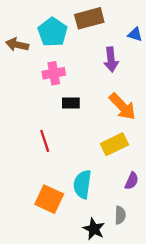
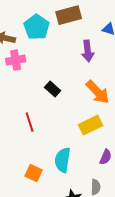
pink cross: (54, 73) -> (16, 60), moved
black rectangle: (71, 103) -> (53, 89), turned 42
orange square: (49, 199) -> (34, 173), size x0.7

